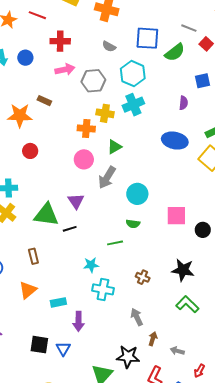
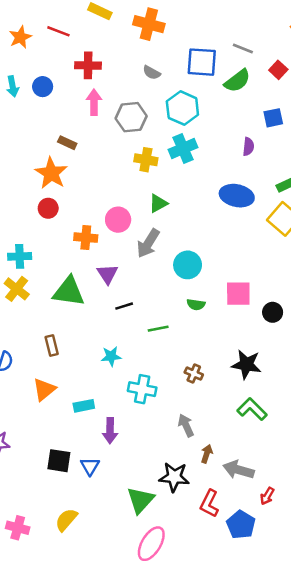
gray line: (189, 28) -> (243, 48), moved
pink arrow: (65, 69) -> (94, 102), turned -78
orange star: (20, 115) -> (51, 173), moved, turned 30
orange cross: (86, 128) -> (86, 238), moved
green semicircle: (133, 224) -> (196, 304), moved
black line: (70, 229) -> (124, 306), moved
cyan star: (91, 265) -> (111, 356), moved
gray arrow: (177, 351) -> (239, 470), size x1.6

